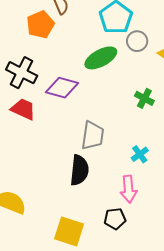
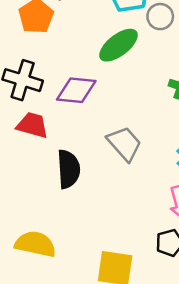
gray trapezoid: (93, 135) -> (124, 144), turned -40
black semicircle: (79, 170) -> (69, 169), moved

